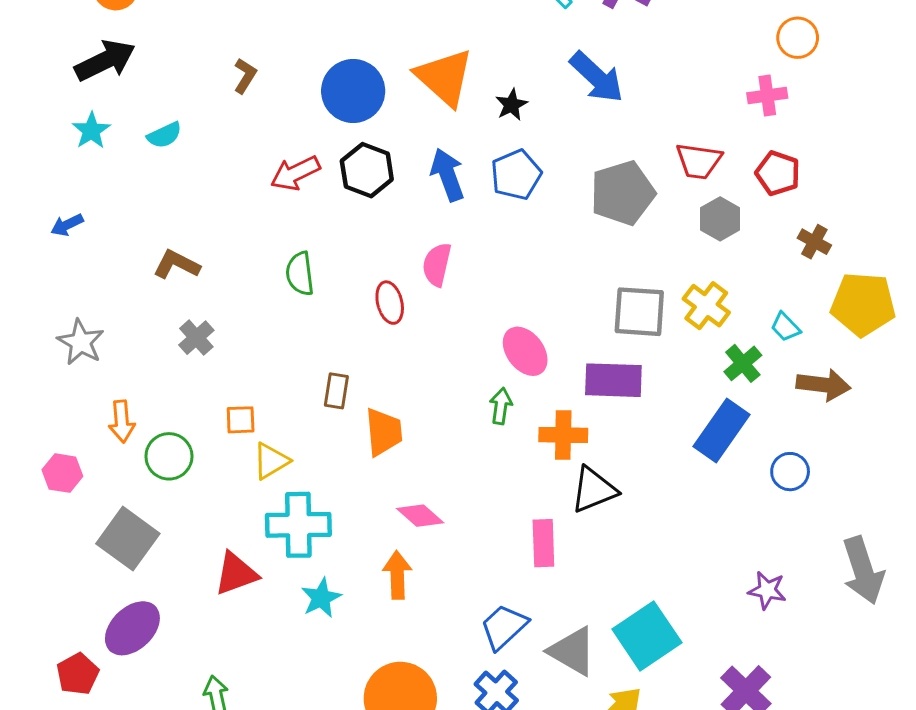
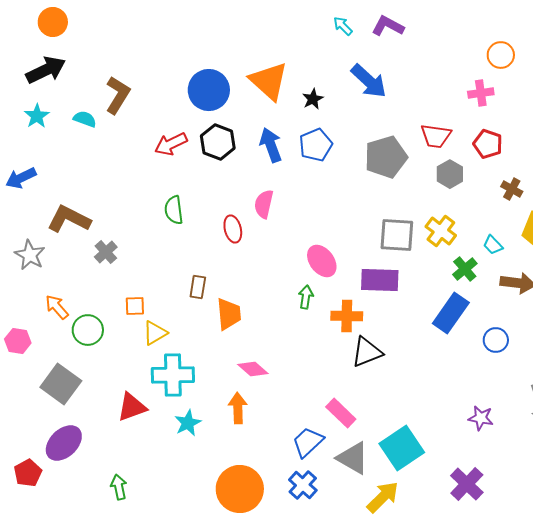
brown L-shape: (245, 76) -> (118, 95), moved, size x1.6
cyan semicircle: (164, 135) -> (85, 119), turned -135
blue arrow: (67, 225) -> (21, 178), size x1.4
brown L-shape: (177, 265) -> (69, 219), moved, size x1.4
orange arrow: (122, 421) -> (57, 307), turned 144
pink rectangle: (543, 543) -> (341, 413), moved, turned -44

